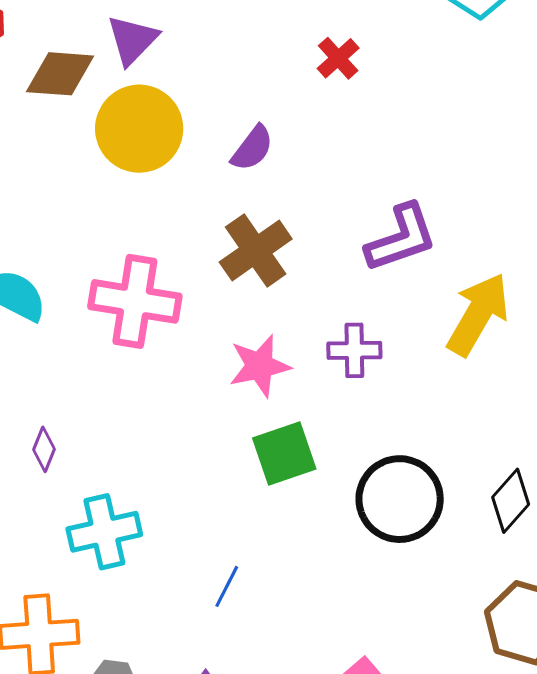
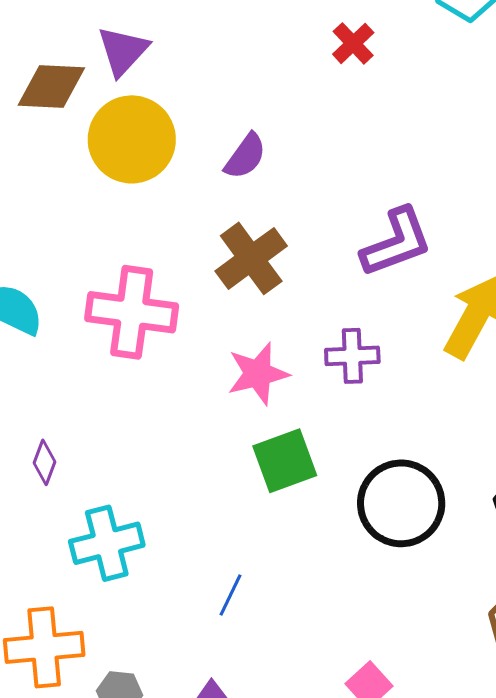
red cross: (338, 58) -> (353, 43), moved

